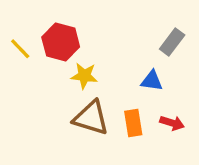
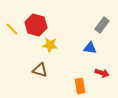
brown triangle: (91, 118) -> (40, 70), moved, size x0.7
orange rectangle: (133, 123) -> (80, 86), moved

